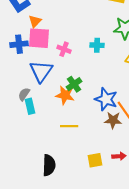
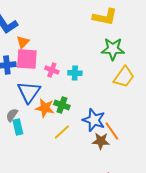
cyan cross: (97, 45) -> (75, 73), moved
green cross: (74, 84) -> (62, 105), turned -35
orange star: (65, 95) -> (45, 108), moved
yellow line: (69, 126) -> (62, 132), moved, turned -42

